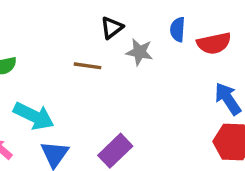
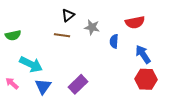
black triangle: (112, 28) -> (68, 15), moved
blue semicircle: (178, 29) -> (114, 41), moved

